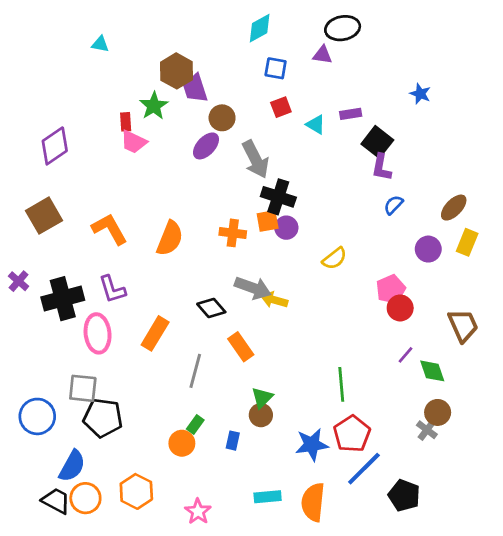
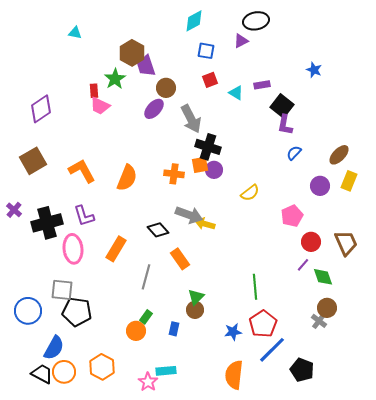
purple triangle: (322, 55) -> (241, 41), turned -35
red circle: (400, 308) -> (311, 242), moved
blue star: (312, 445) -> (233, 332), size x0.7
cyan rectangle: (268, 497) -> (166, 371), moved

